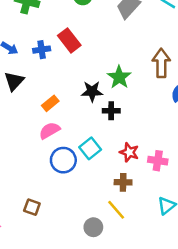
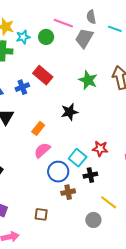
green star: (119, 77) -> (88, 80), moved
black cross: (111, 111) -> (90, 175), moved
red star: (129, 152) -> (100, 149), moved
brown cross: (123, 182) -> (68, 192), moved

